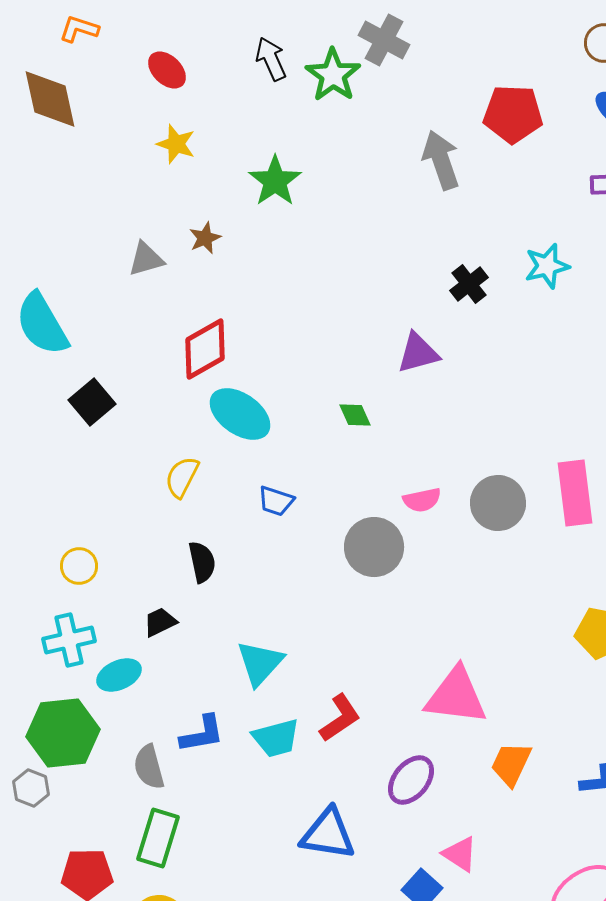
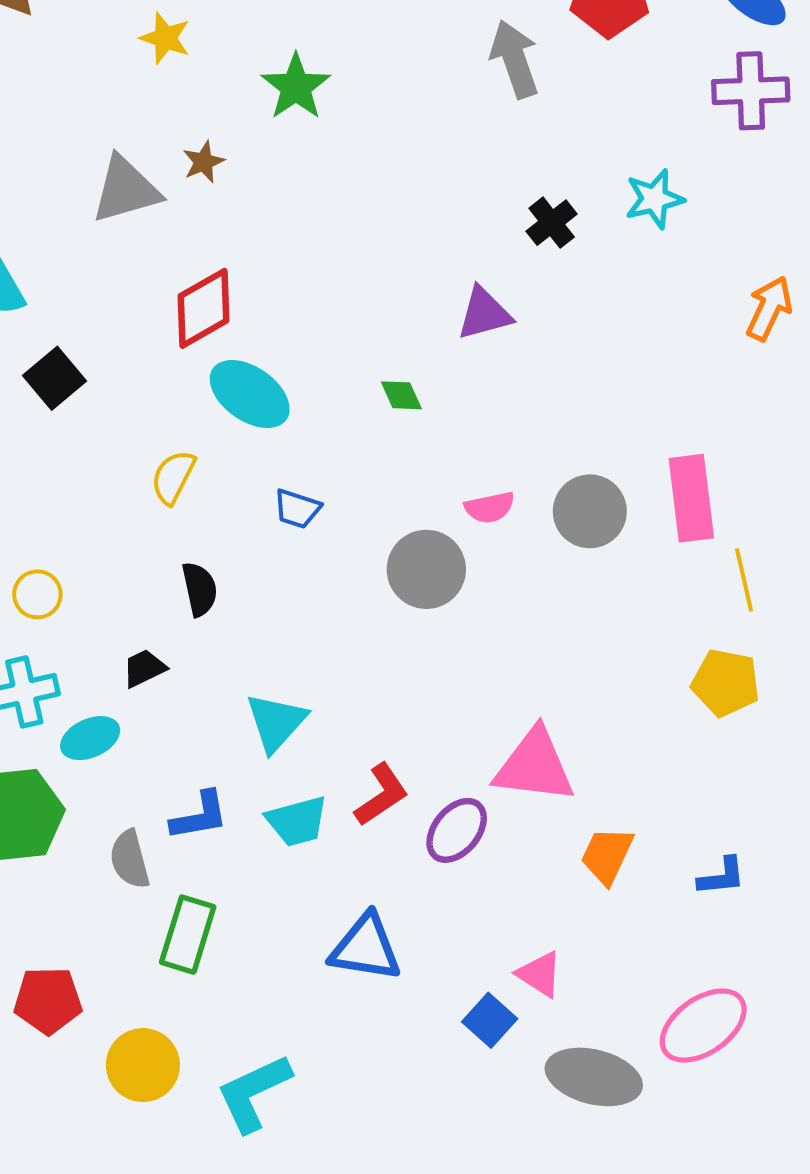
gray triangle: (146, 259) -> (126, 190), size x1.5
purple ellipse: (411, 780) -> (457, 830), moved
green rectangle: (158, 838) -> (188, 935), moved

